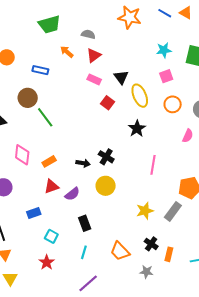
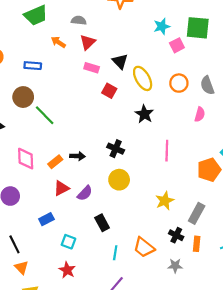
pink square: (166, 76) -> (177, 45), moved
black arrow: (83, 163) -> (77, 156), moved
gray rectangle: (173, 211) -> (197, 213), moved
cyan line: (84, 252) -> (115, 253), moved

